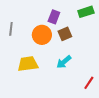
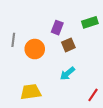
orange circle: (42, 35) -> (35, 49), moved
yellow trapezoid: (28, 64) -> (31, 92), moved

